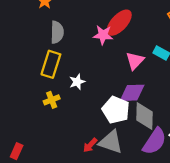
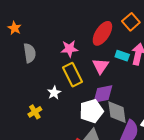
red ellipse: (119, 23) -> (102, 33), moved
yellow rectangle: (51, 64) -> (73, 75), moved, turned -35
white pentagon: (116, 110) -> (91, 111), turned -30

